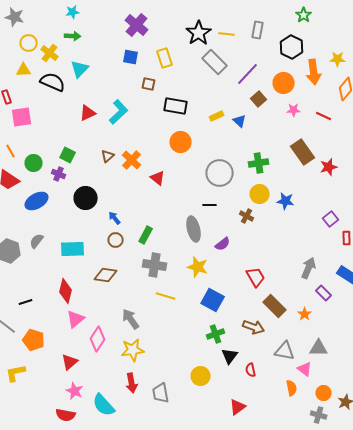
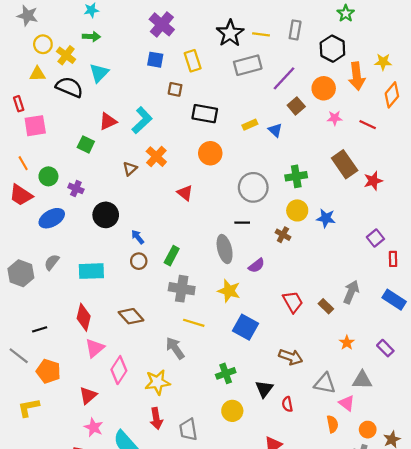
gray rectangle: (215, 62) -> (248, 65), turned -60
green square: (68, 155) -> (86, 144), moved
orange cross: (132, 160) -> (156, 157), moved
brown diamond: (106, 275) -> (131, 316), moved, turned 40
purple rectangle: (324, 293) -> (385, 348), moved
brown rectangle: (275, 306) -> (326, 306), moved, size x0.6
gray arrow: (131, 319) -> (175, 348), moved
green cross: (216, 334) -> (226, 373), moved

